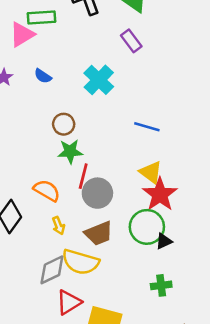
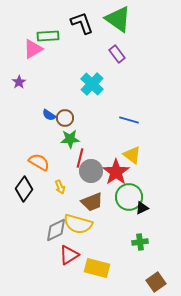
blue semicircle: (43, 76) -> (49, 115), moved
orange semicircle: (47, 190) -> (39, 162), moved
red star: (160, 194) -> (116, 172), moved
yellow arrow: (58, 226) -> (60, 187), moved

